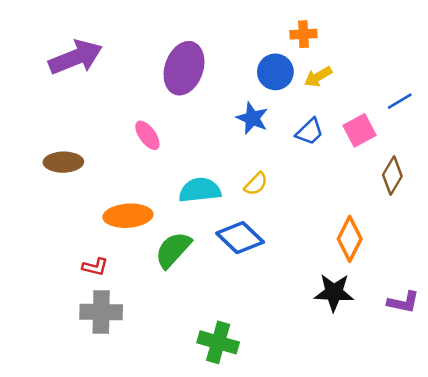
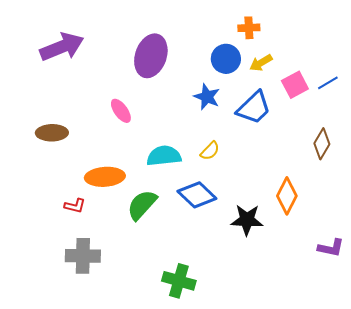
pink square: (359, 130) -> (295, 85), moved
blue trapezoid: (310, 132) -> (254, 108), size x1.5
red L-shape: (95, 267) -> (75, 206), moved
black star: (334, 292) -> (247, 220), moved

